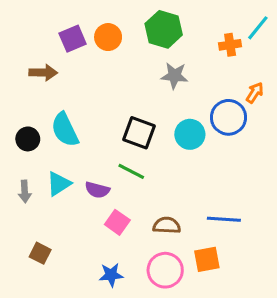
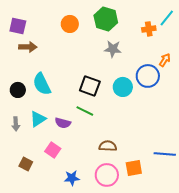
purple square: (73, 39) -> (18, 26), moved, turned 36
blue line: (224, 219) -> (165, 154), moved
pink square: (117, 222) -> (53, 150), moved

